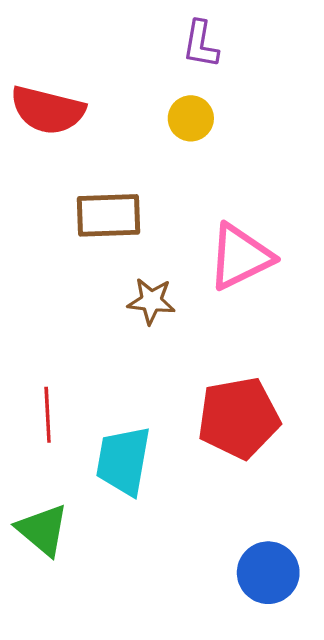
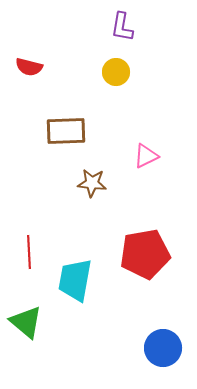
red semicircle: (48, 110) -> (29, 67), size x0.6
pink triangle: (240, 257) -> (146, 156), size x0.6

